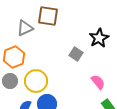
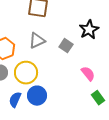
gray triangle: (25, 28) -> (37, 41), moved

